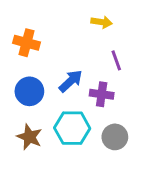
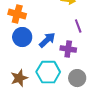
blue circle: (29, 91) -> (22, 37), moved
brown star: (29, 137) -> (19, 78), turned 30

